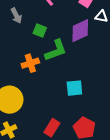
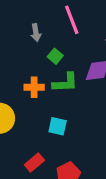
cyan square: (74, 88) -> (58, 126), moved

